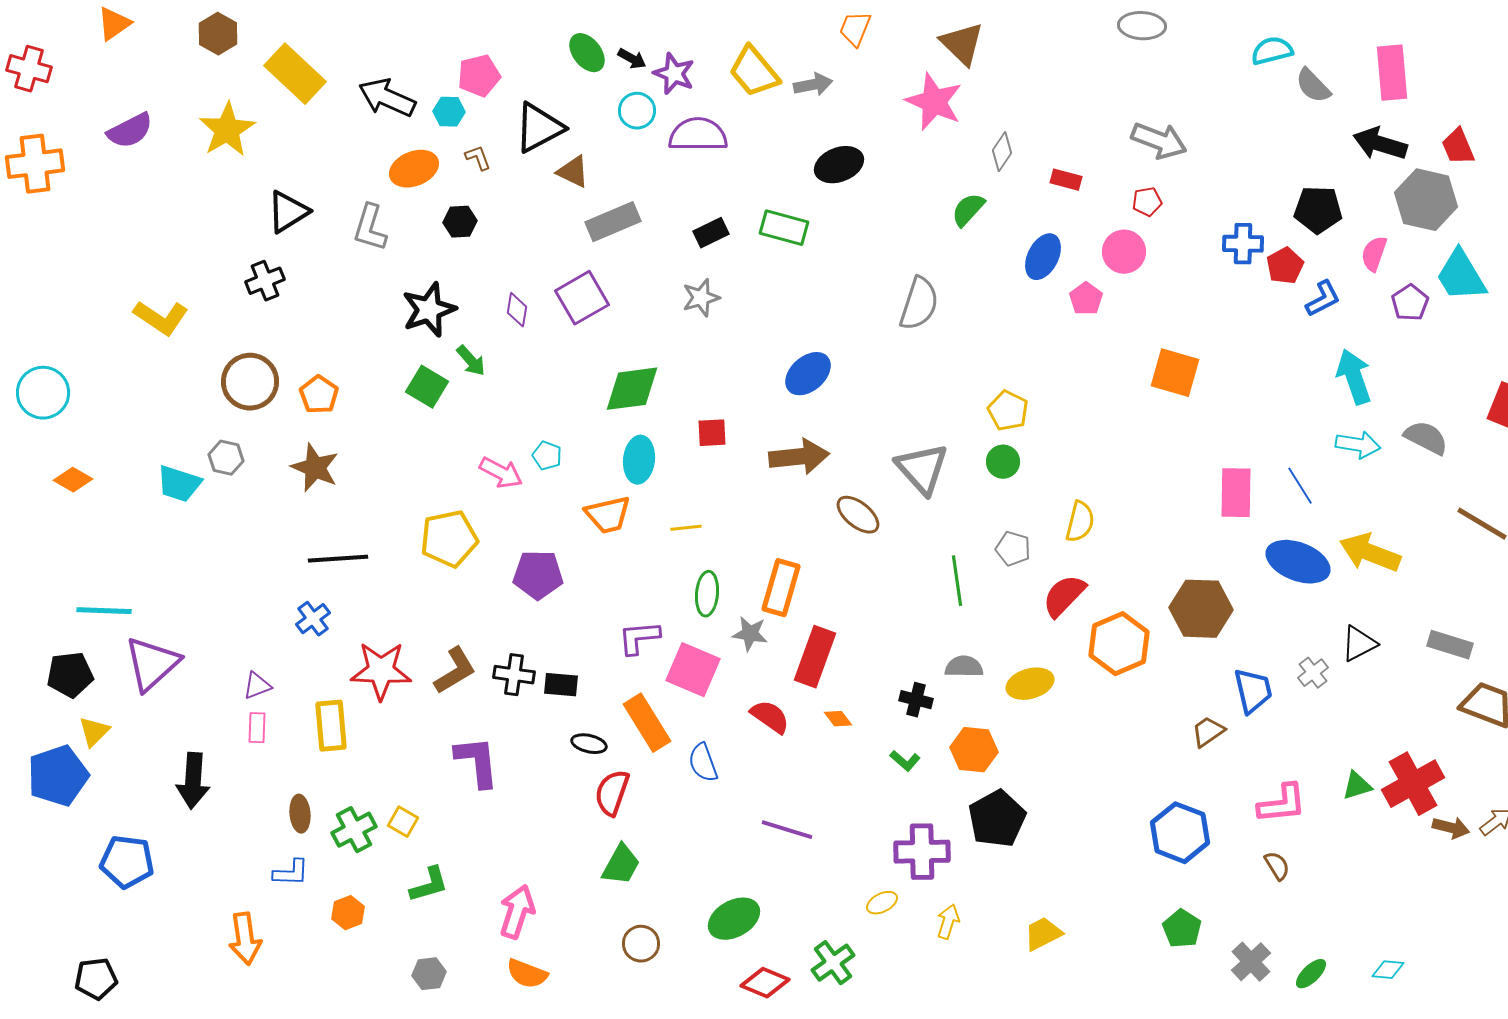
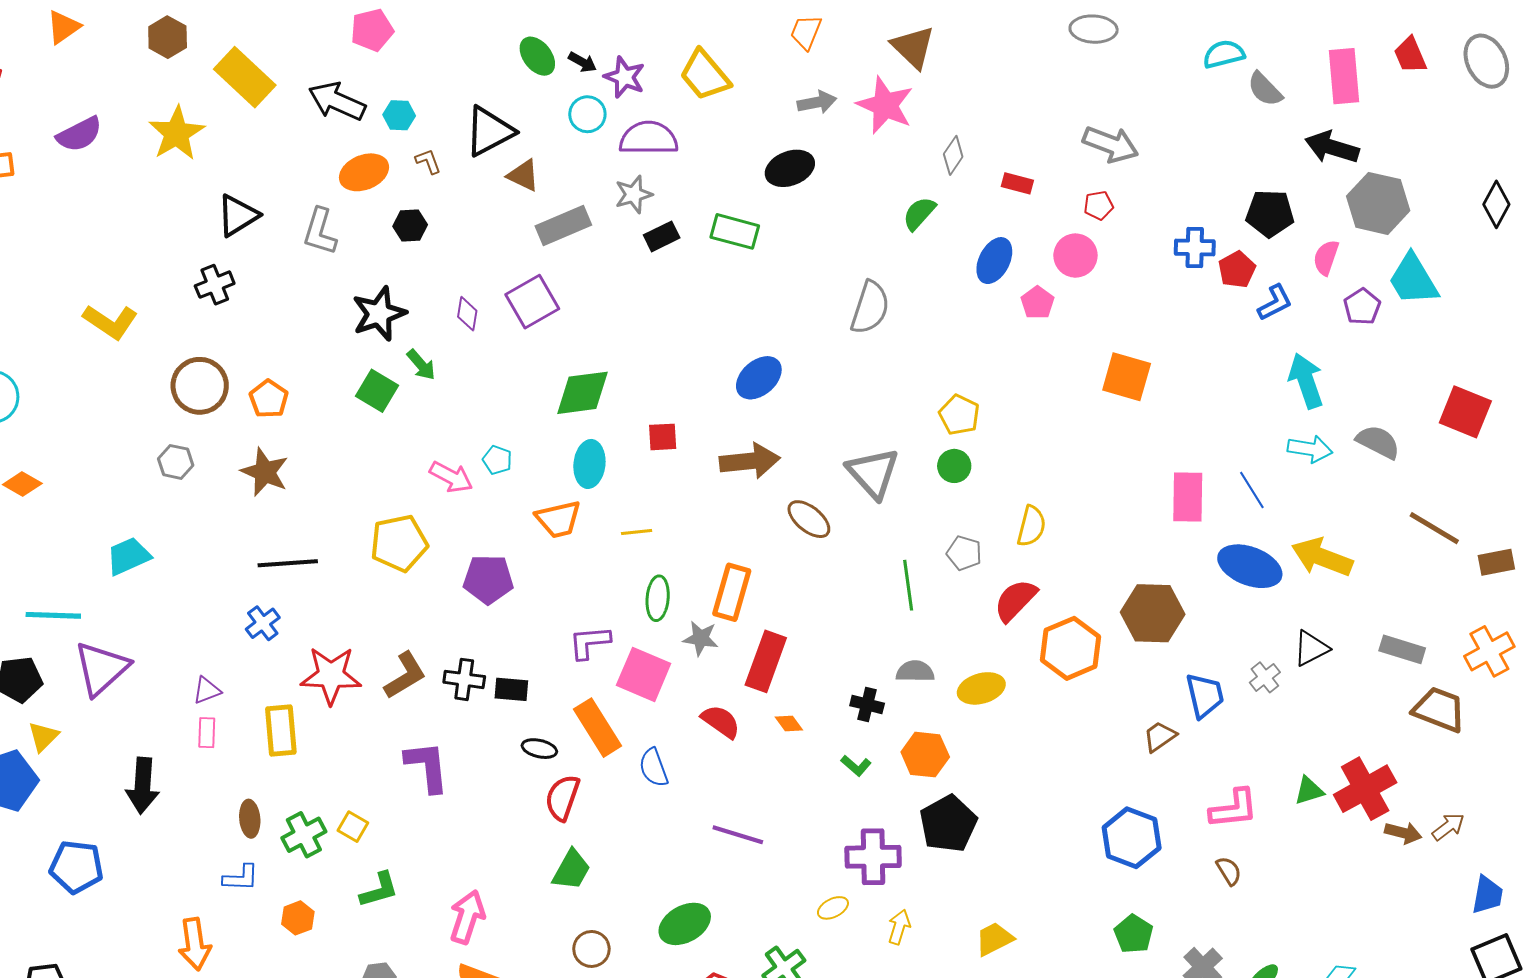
pink pentagon: (479, 76) -> (372, 30), moved
gray arrow: (813, 85) -> (817, 102), moved
red trapezoid: (1458, 147) -> (1410, 55), moved
gray star: (701, 298) -> (634, 194), moved
cyan trapezoid: (179, 484) -> (129, 556), moved, turned 138

